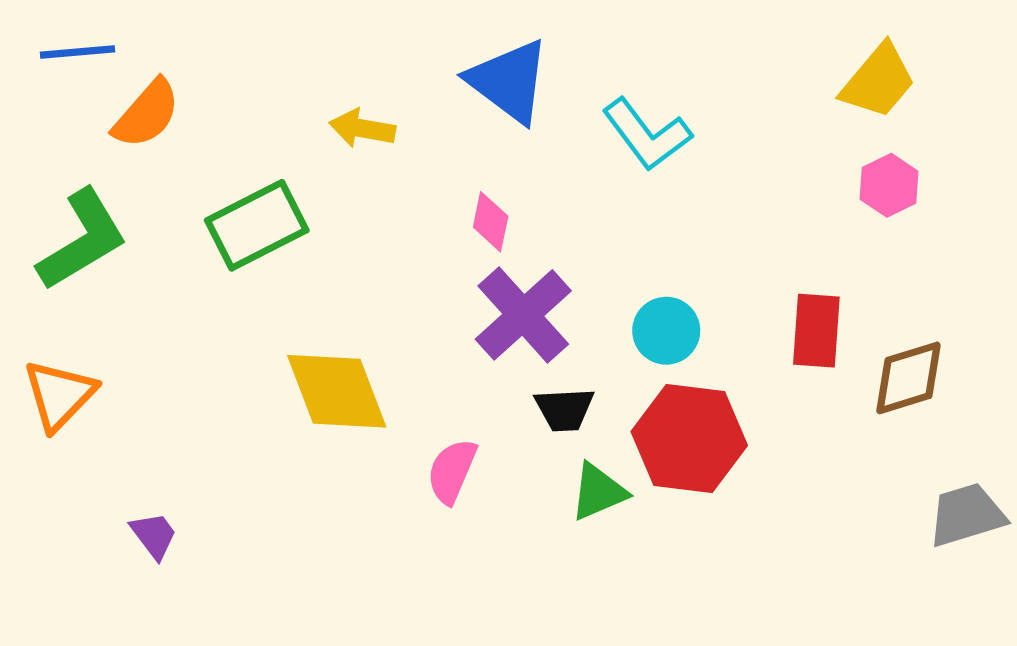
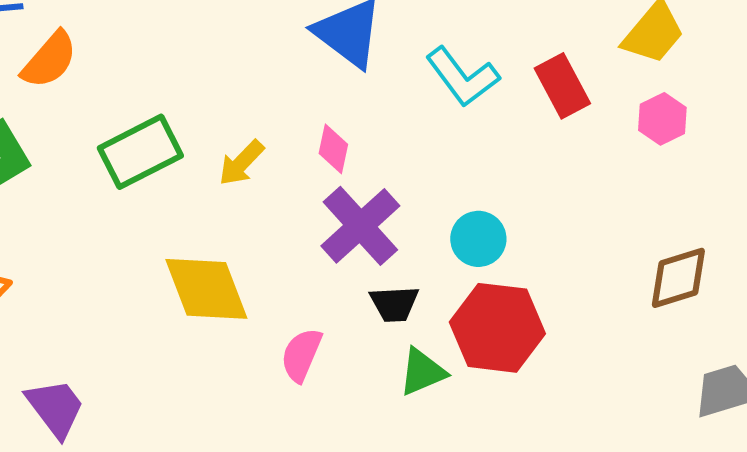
yellow arrow: (362, 128) -> (241, 163), moved, turned -56
red rectangle: (816, 331) -> (562, 86), moved, turned -32
purple trapezoid: (154, 535) -> (55, 408), size x1.5

